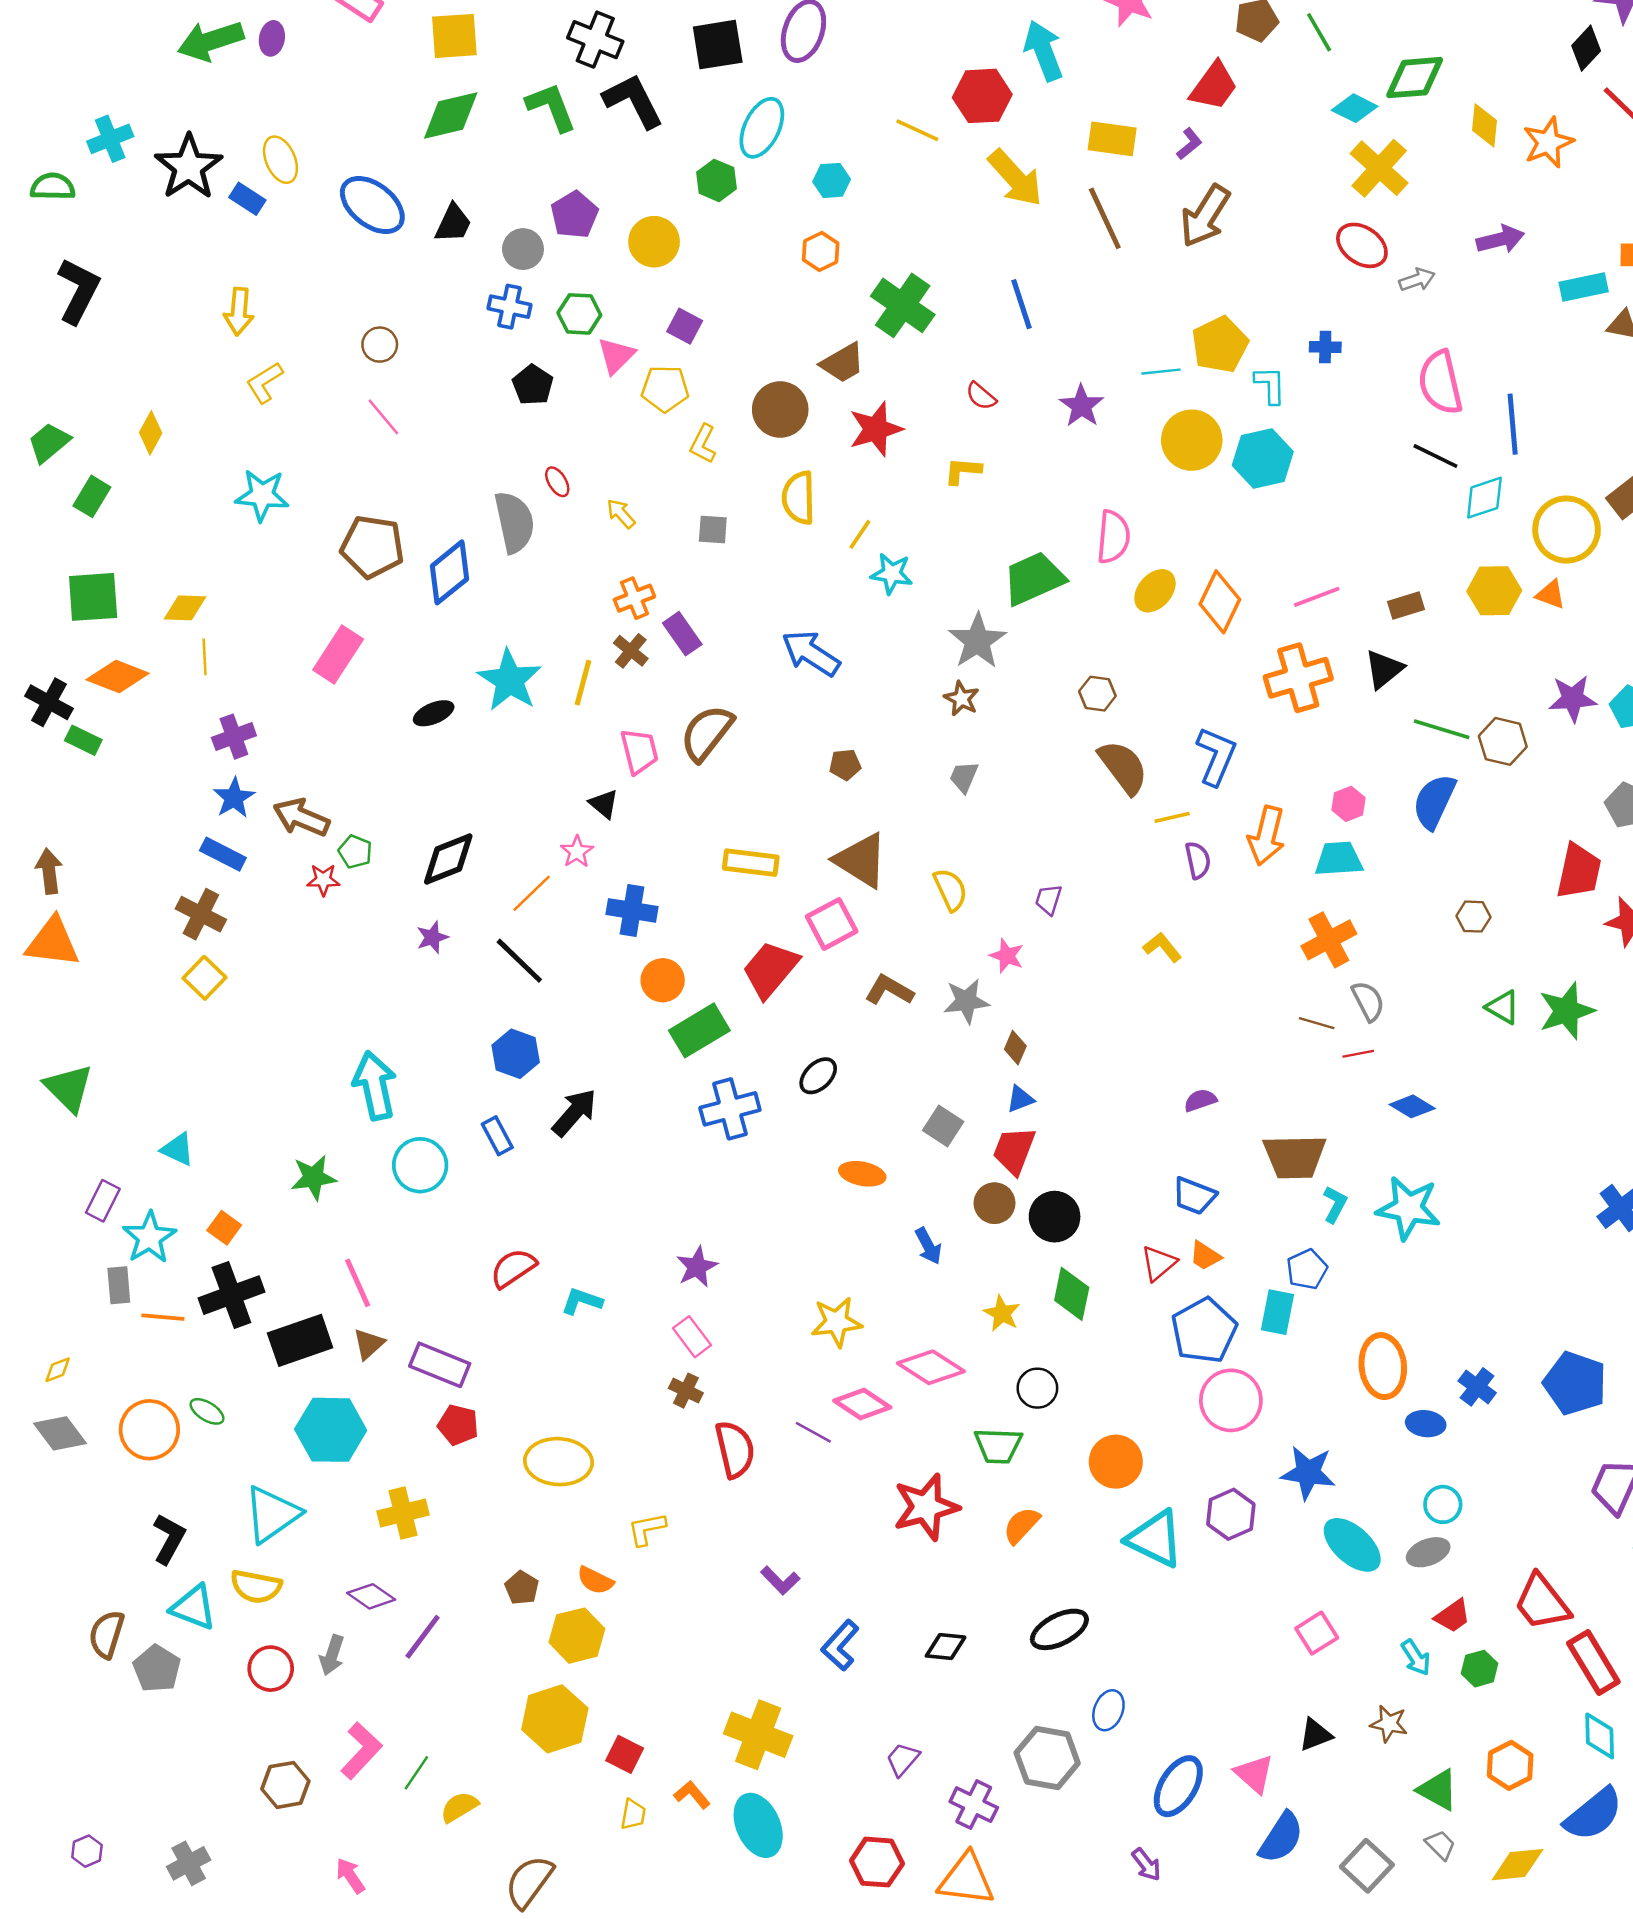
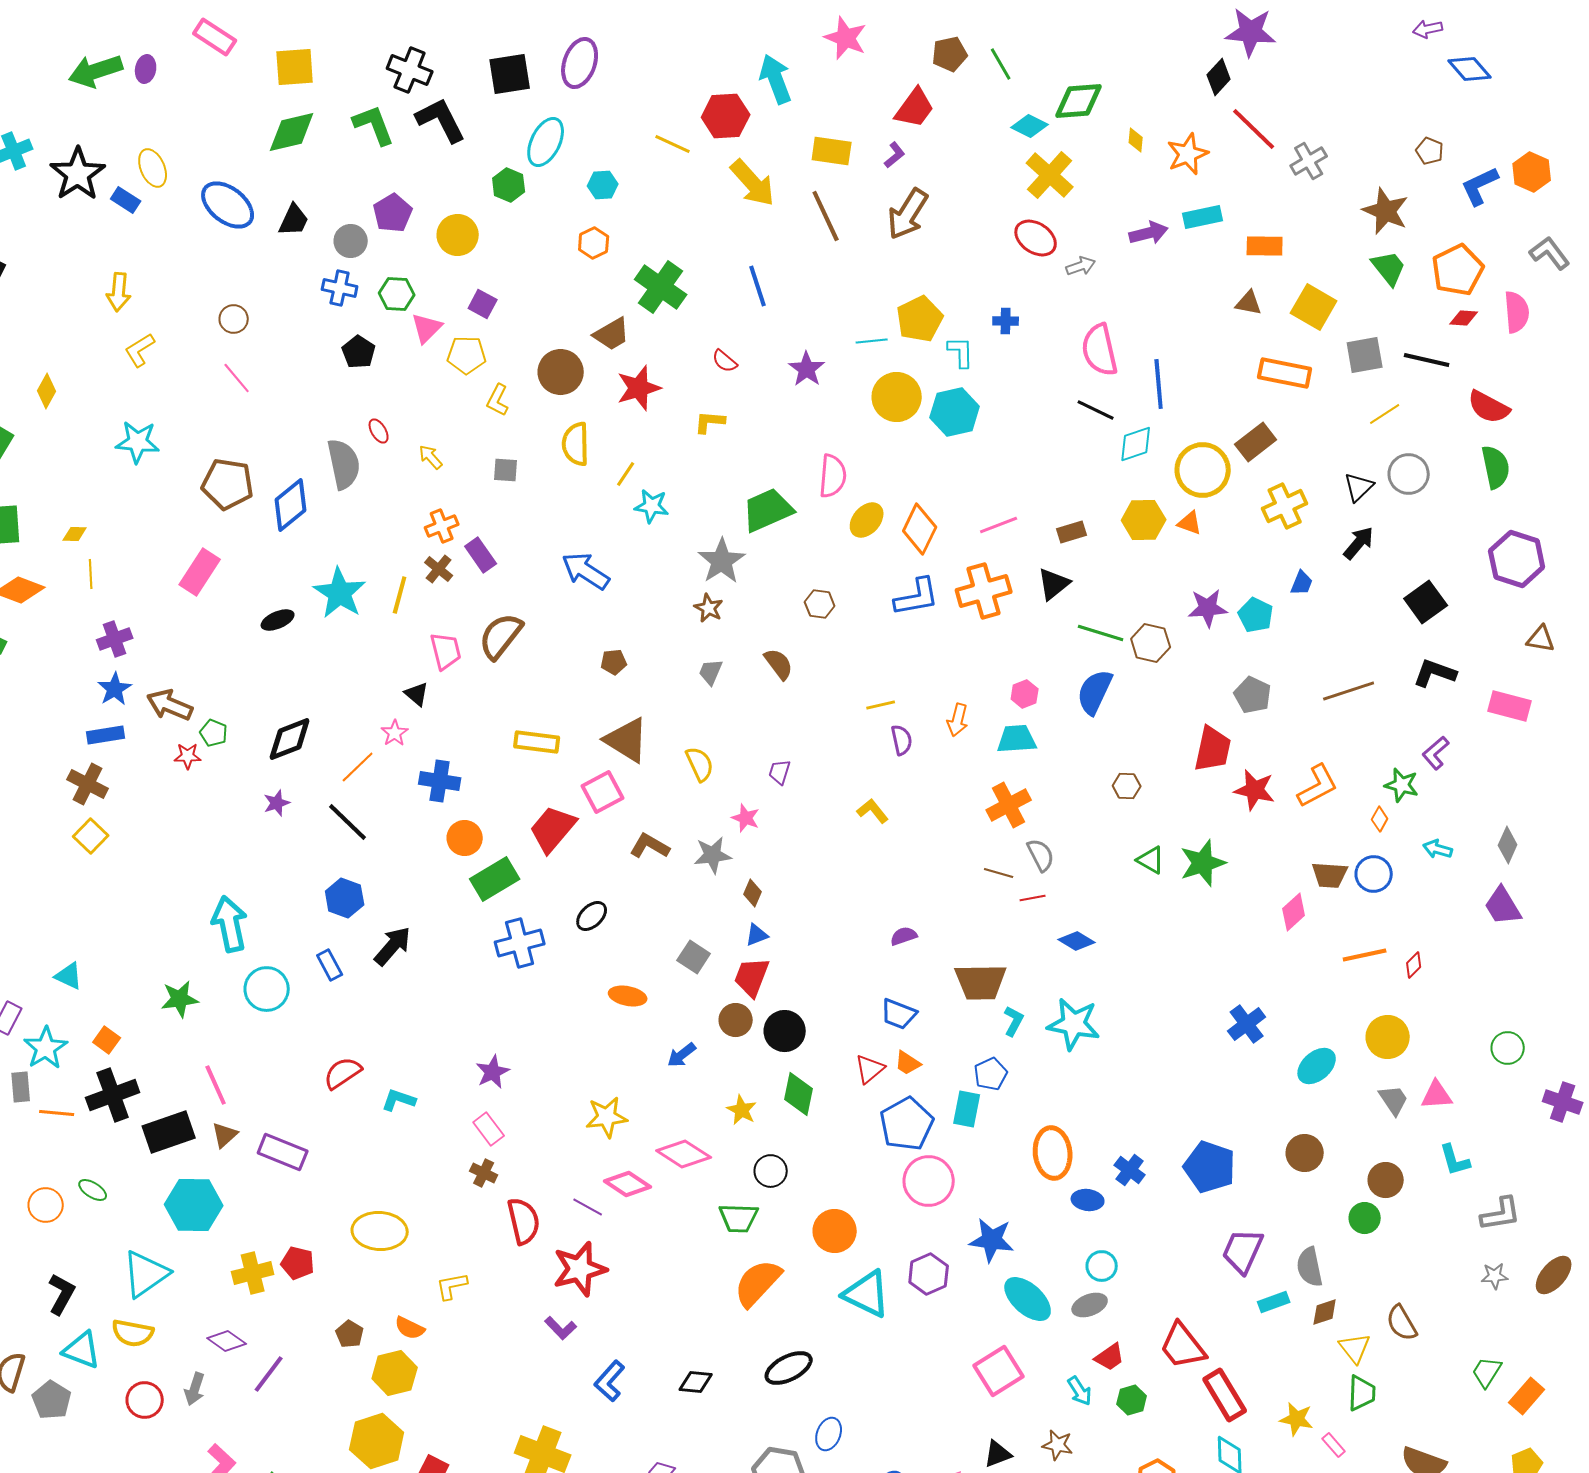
yellow diamond: (1484, 125) -> (1136, 140), size x0.7
cyan rectangle: (1584, 287) -> (1203, 217), moved
yellow diamond: (185, 608) -> (75, 534), size x0.7
blue L-shape: (1216, 756) -> (917, 597), moved, turned 57
brown semicircle: (1123, 767) -> (779, 664), moved, size x0.7
orange arrow: (1266, 836) -> (958, 720), size x0.7
blue rectangle: (223, 854) -> (106, 735), turned -36
blue arrow: (928, 1246) -> (682, 1055), turned 80
red pentagon: (458, 1425) -> (298, 1263), moved
orange circle: (149, 1430) -> (46, 1205), size x0.7
red star: (926, 1507) -> (580, 1269), moved
orange semicircle: (1021, 1525) -> (758, 1283), size x1.6
pink square: (1317, 1633) -> (999, 1371), size x1.4

